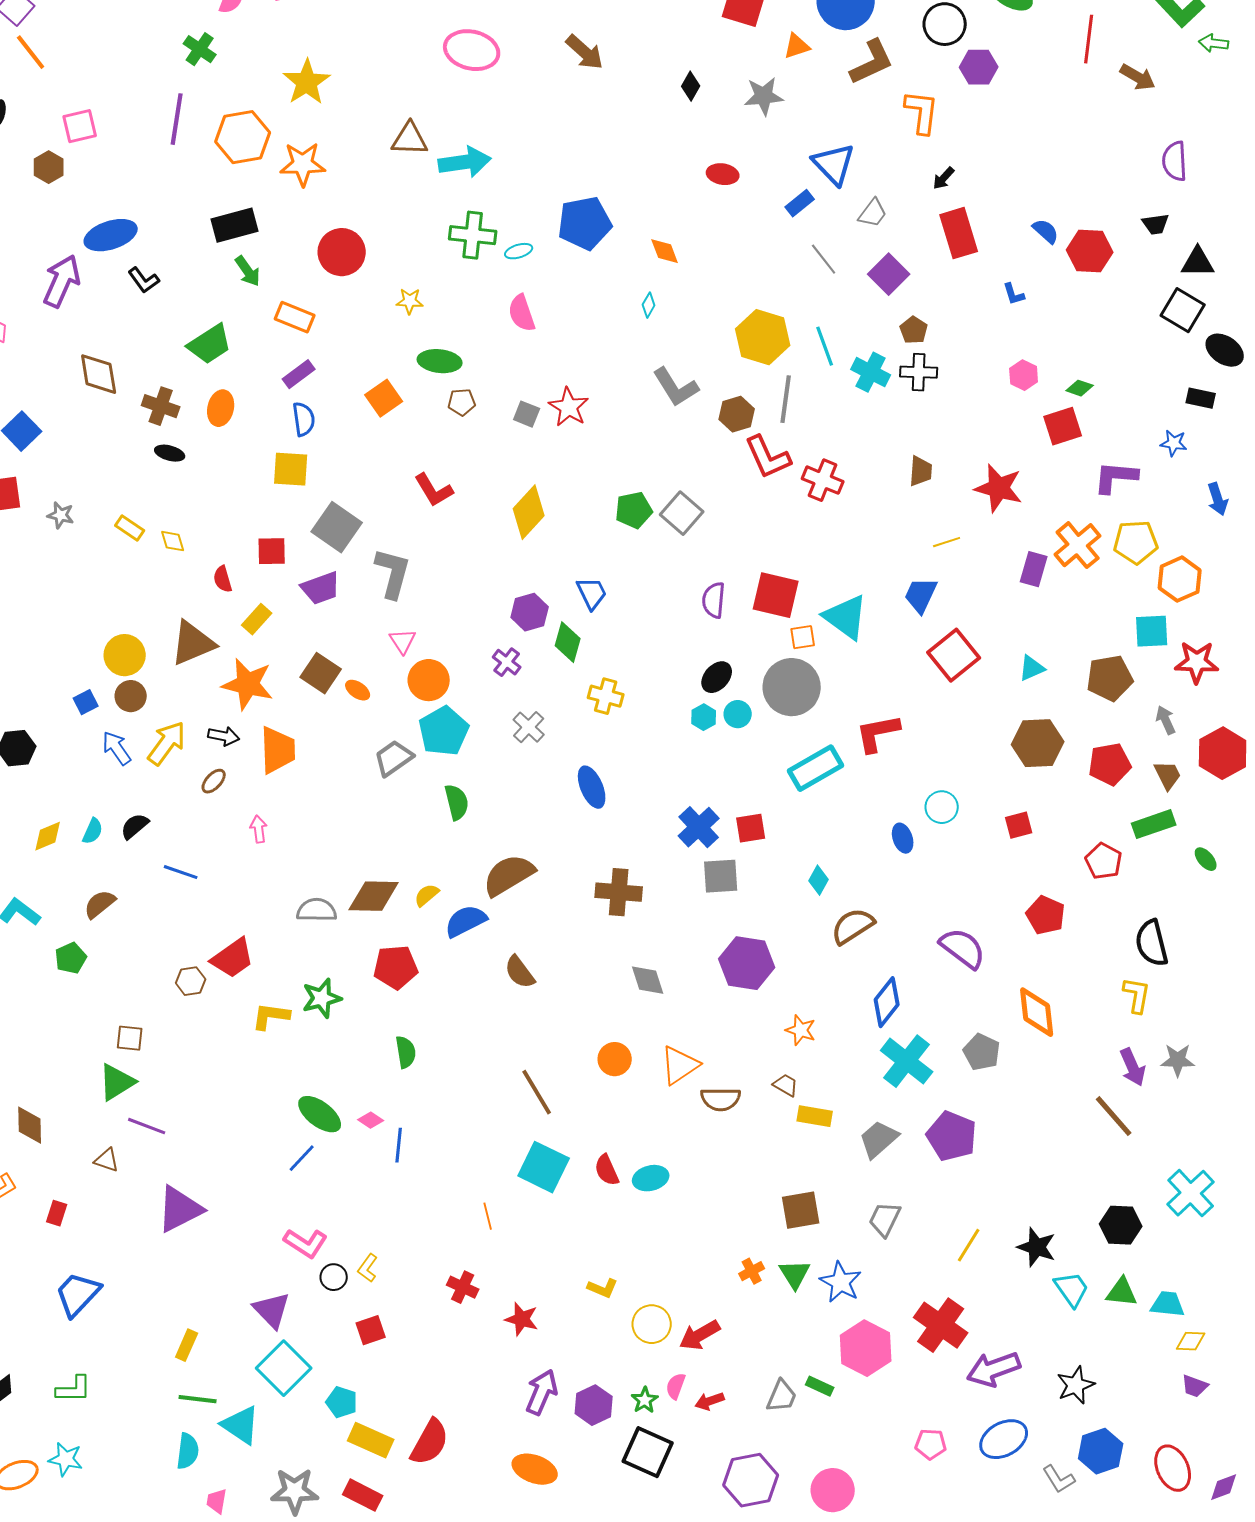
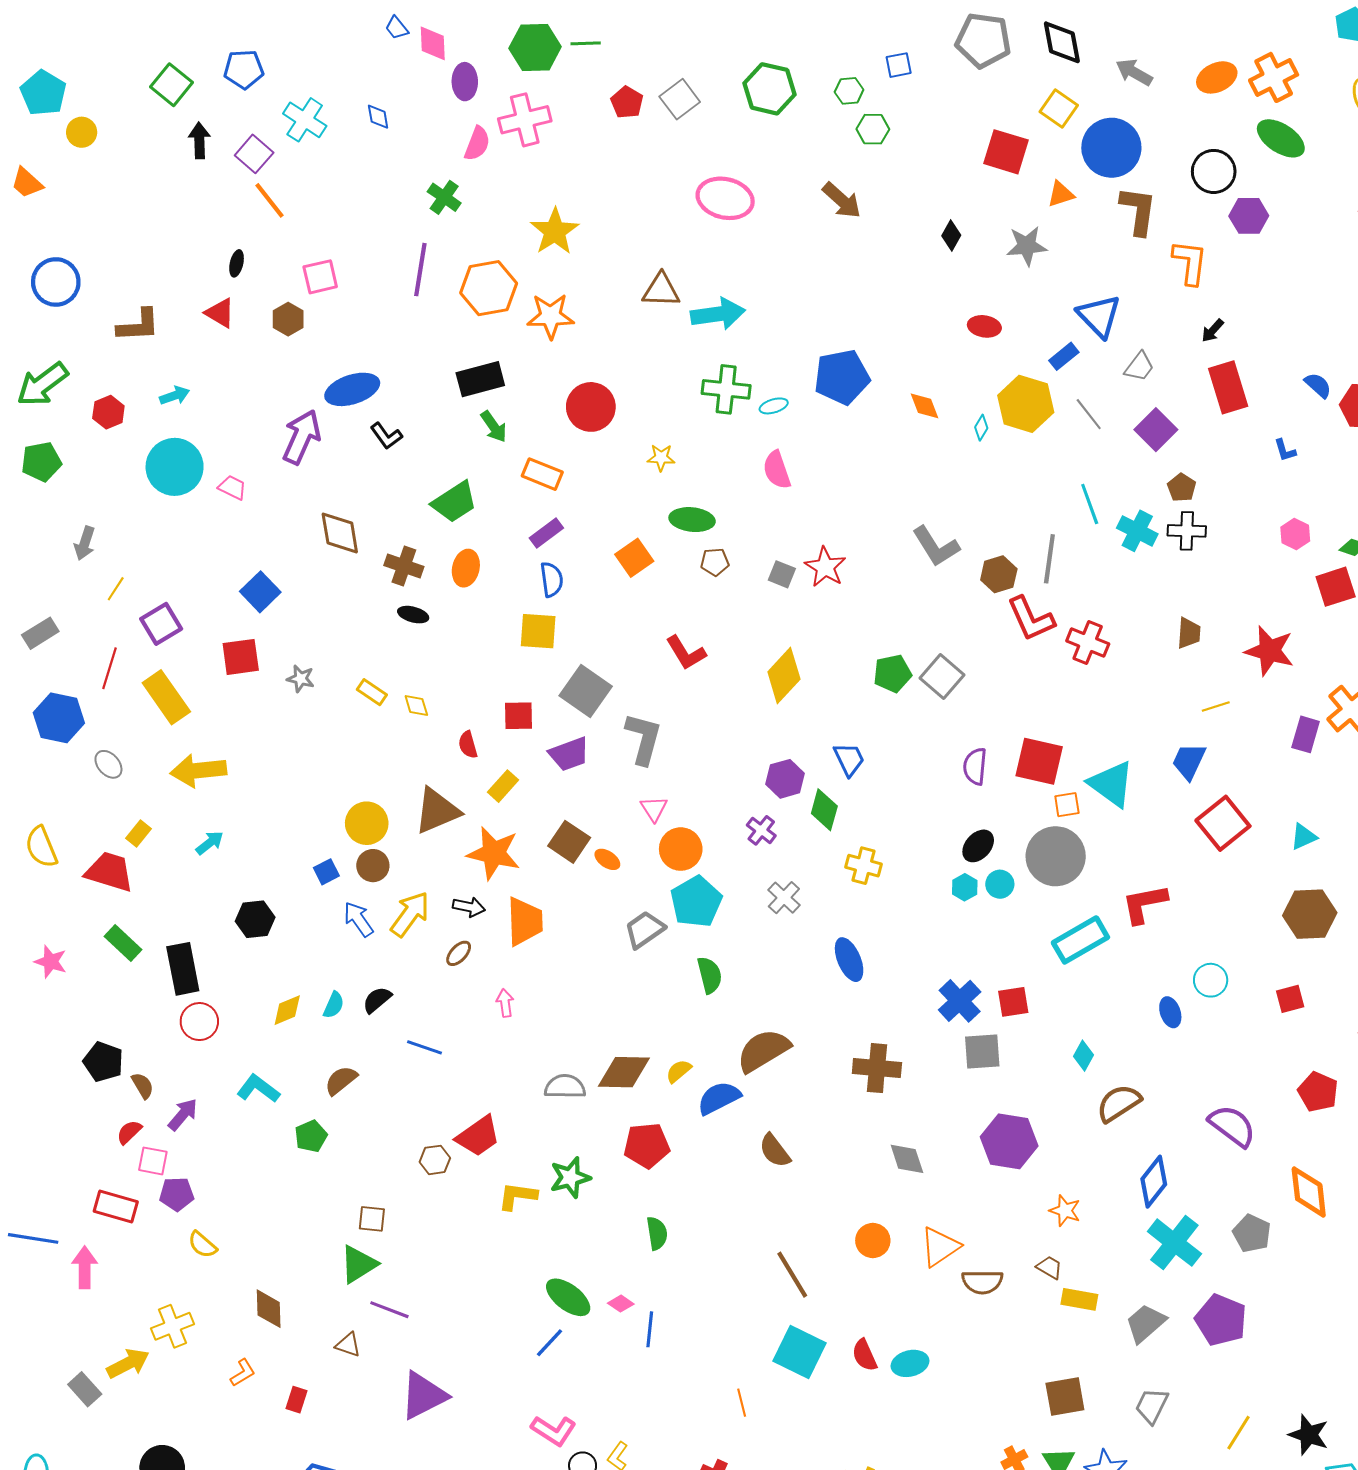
brown L-shape: (872, 62) -> (1138, 211), turned -57
cyan diamond: (649, 305) -> (981, 428), moved
yellow hexagon: (763, 337) -> (1026, 404), moved

